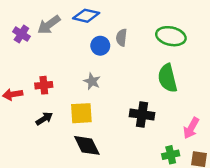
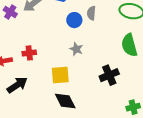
gray star: (92, 81) -> (76, 49), moved
black cross: (142, 115) -> (109, 75), turned -30
black arrow: (44, 119) -> (17, 85), moved, size x1.5

